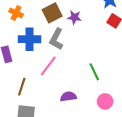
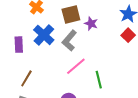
blue cross: (29, 39) -> (44, 35), turned 30
pink line: (48, 66) -> (76, 66), moved

